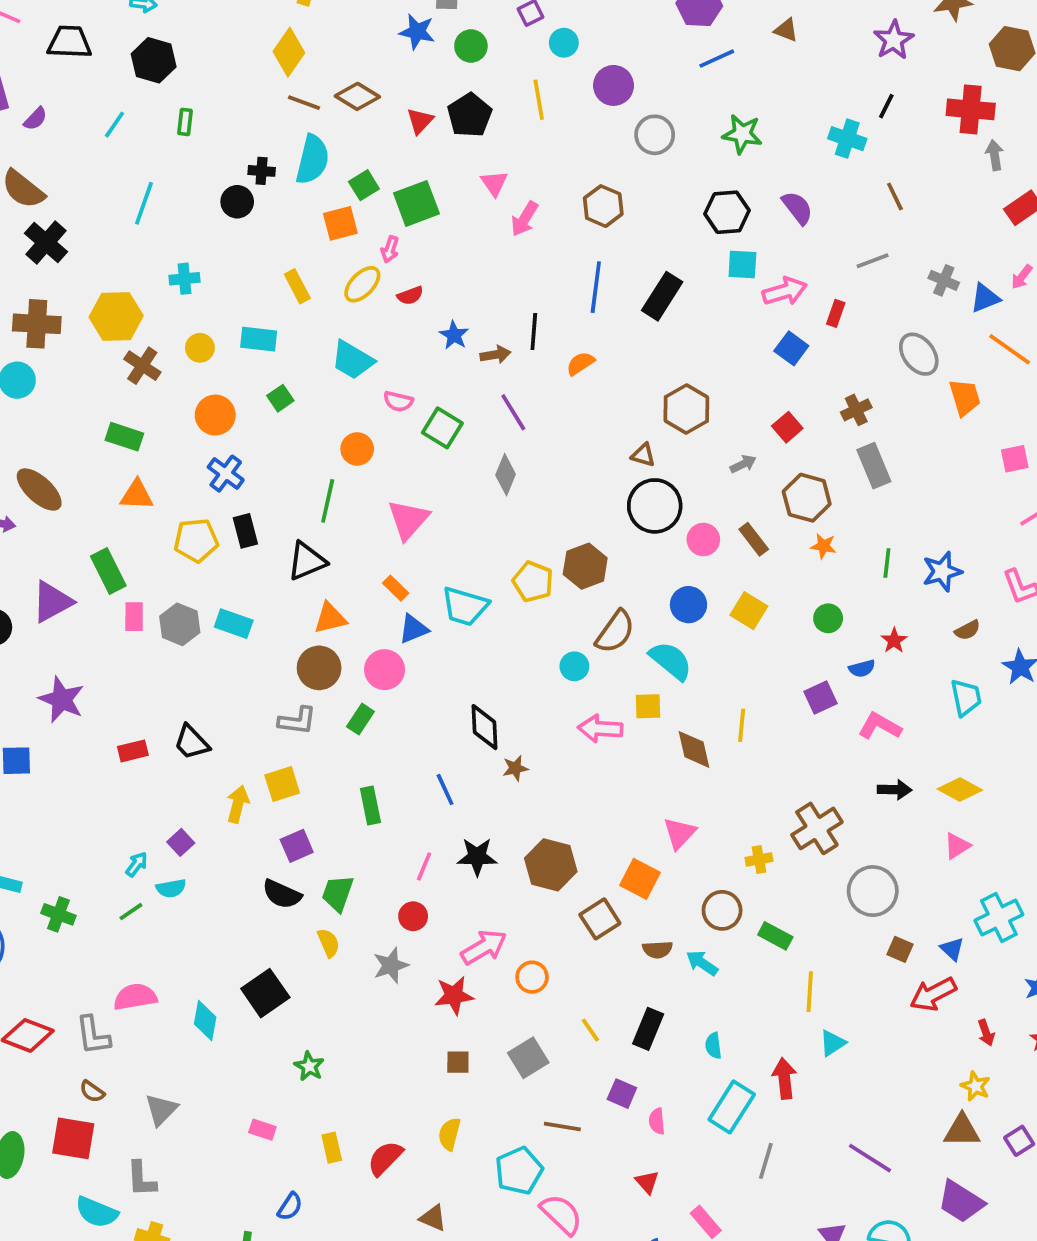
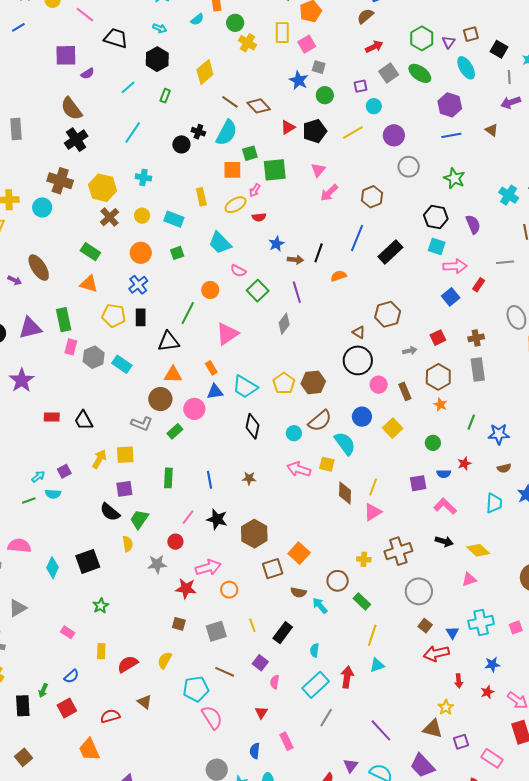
yellow diamond: (289, 52) -> (205, 72), moved
yellow line: (539, 100) -> (353, 133), turned 55
black diamond: (484, 727) -> (252, 426), moved
pink triangle: (680, 833) -> (373, 512), moved

